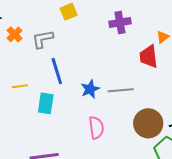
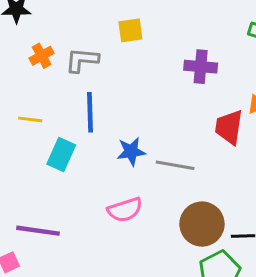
orange cross: (14, 34) -> (42, 56), moved
pink semicircle: (96, 128) -> (125, 210), turned 65

